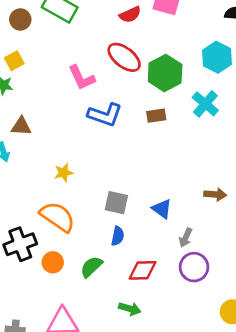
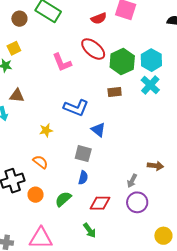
cyan hexagon: (217, 57) -> (151, 60), moved
blue L-shape: (105, 115) -> (76, 108), moved
brown arrow: (215, 194) -> (155, 166), moved
blue triangle: (162, 209) -> (98, 130), moved
orange semicircle: (57, 217) -> (40, 162), size x0.6
green arrow: (130, 309) -> (90, 230), turned 35

